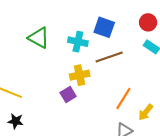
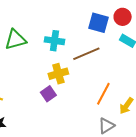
blue square: (104, 27) -> (99, 23), moved
green triangle: (39, 38) -> (15, 40), turned -40

